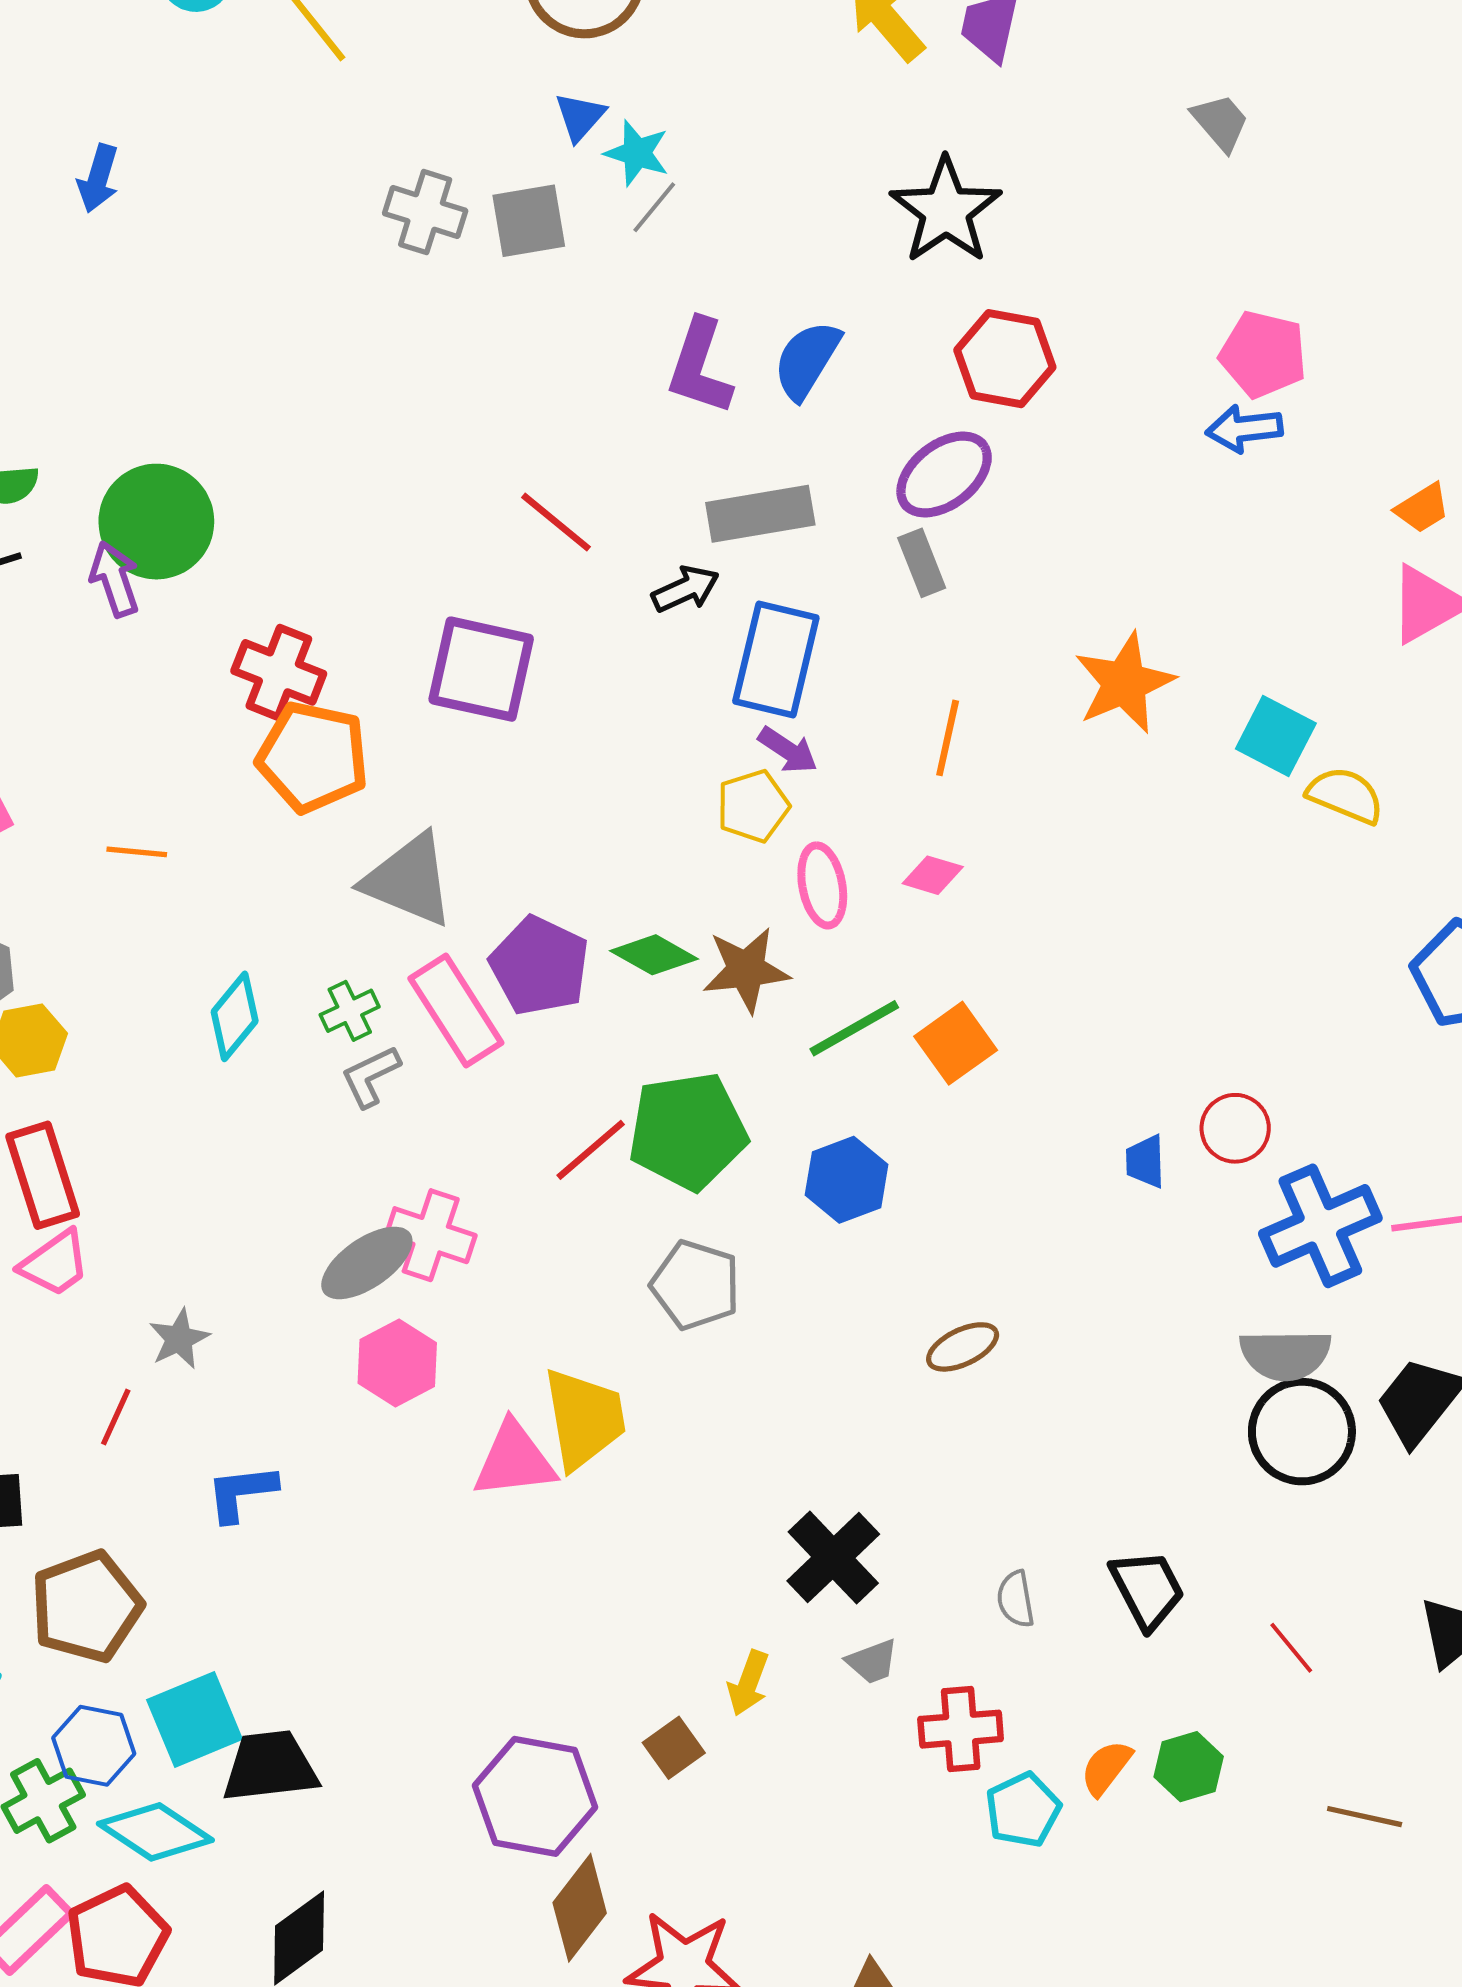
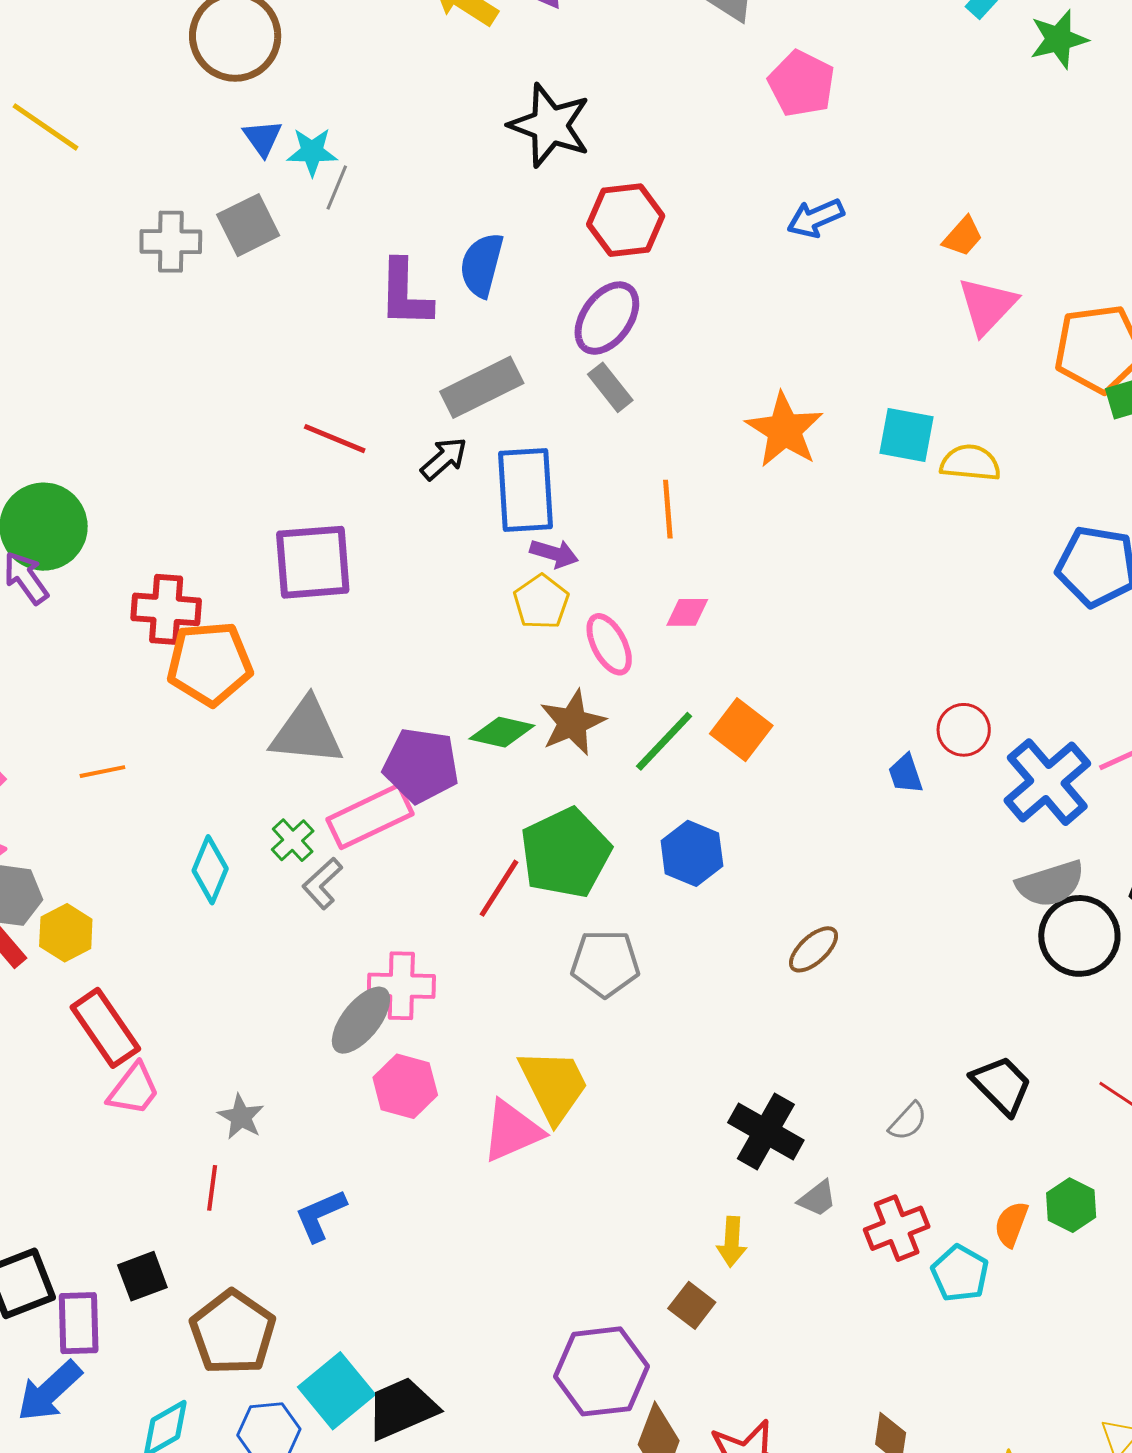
pink pentagon: (1263, 354) -> (801, 84), moved, turned 30
pink rectangle: (456, 1011) -> (370, 817), turned -66
gray semicircle: (1016, 1599) -> (908, 1121), turned -111

